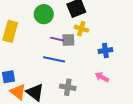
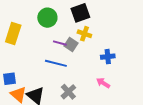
gray square: (68, 40) -> (71, 44), turned 32
gray cross: (68, 87) -> (68, 92), turned 35

